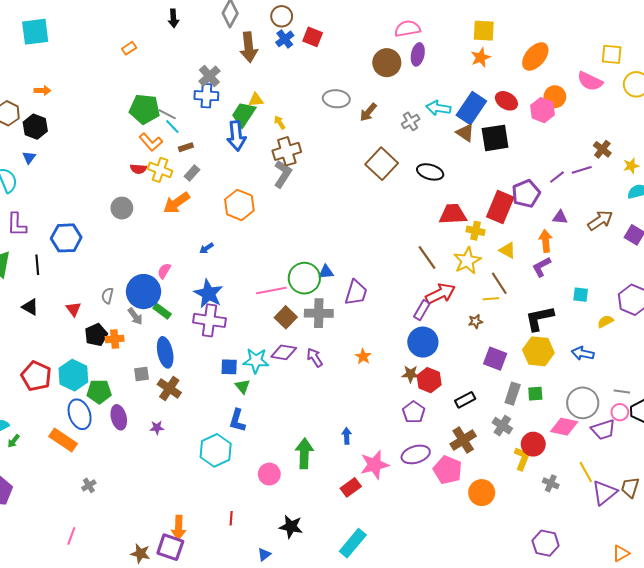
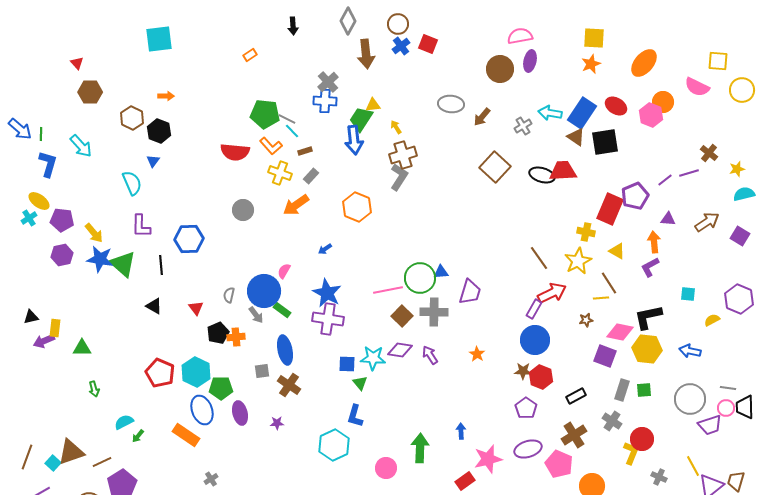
red semicircle: (138, 169) -> (235, 152), moved, size x1.8
red trapezoid: (453, 214) -> (563, 171), moved
pink diamond: (564, 427) -> (620, 332), moved

